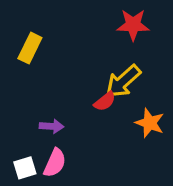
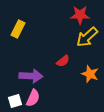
yellow arrow: (123, 81) -> (87, 37), moved
purple arrow: (52, 126) -> (31, 76), size x1.6

